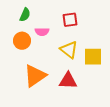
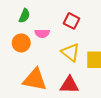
red square: (70, 20) -> (71, 21), turned 35
orange triangle: (35, 76) -> (35, 80), turned 45

